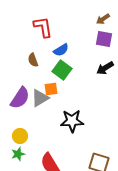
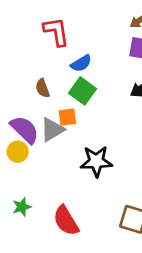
brown semicircle: (33, 60) -> (42, 88), moved
purple semicircle: (20, 98) -> (25, 130), turned -80
yellow circle: (20, 136) -> (18, 152), moved

